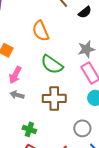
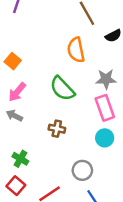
orange semicircle: (41, 31) -> (76, 50), moved
brown cross: (54, 98) -> (57, 129), size x0.6

